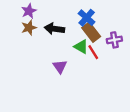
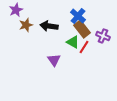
purple star: (29, 11) -> (16, 10), moved
purple cross: (114, 40) -> (103, 36), turned 32
red line: (93, 52) -> (84, 47), turned 64

